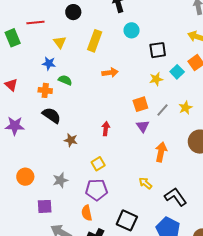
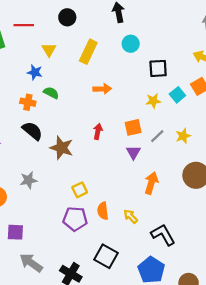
red arrow: (106, 129) -> (98, 131), moved
brown star: (71, 140) -> (62, 148), moved, size x1.5
gray star: (60, 180) -> (29, 180), moved
orange semicircle: (87, 213) -> (103, 211), moved

